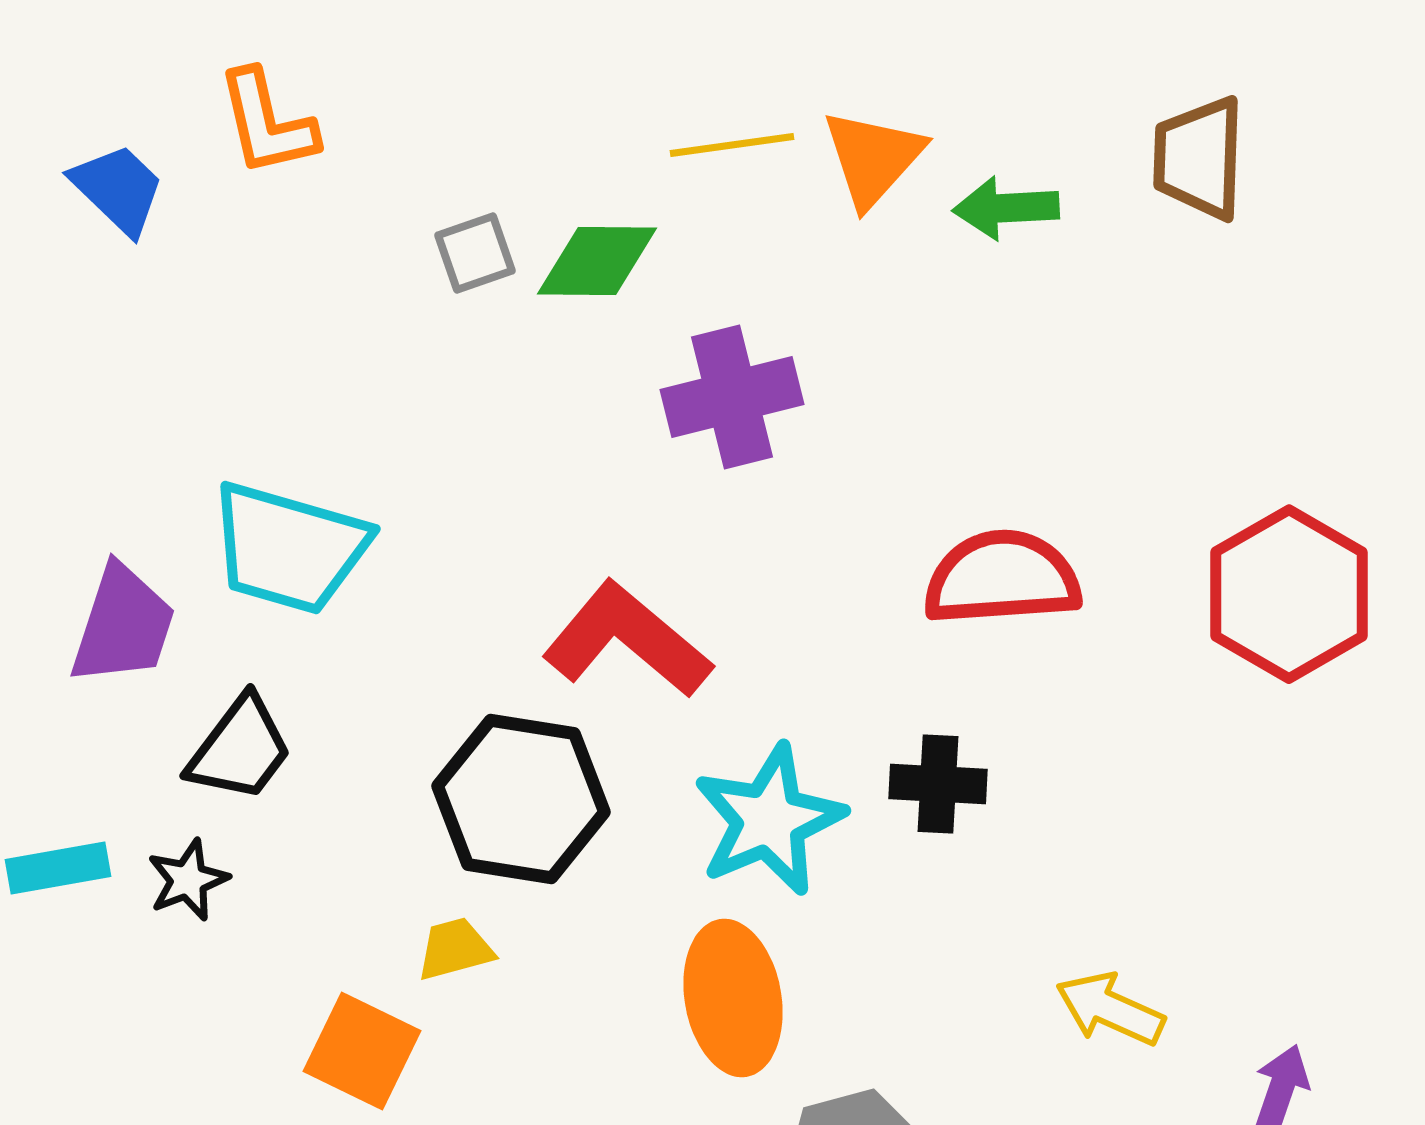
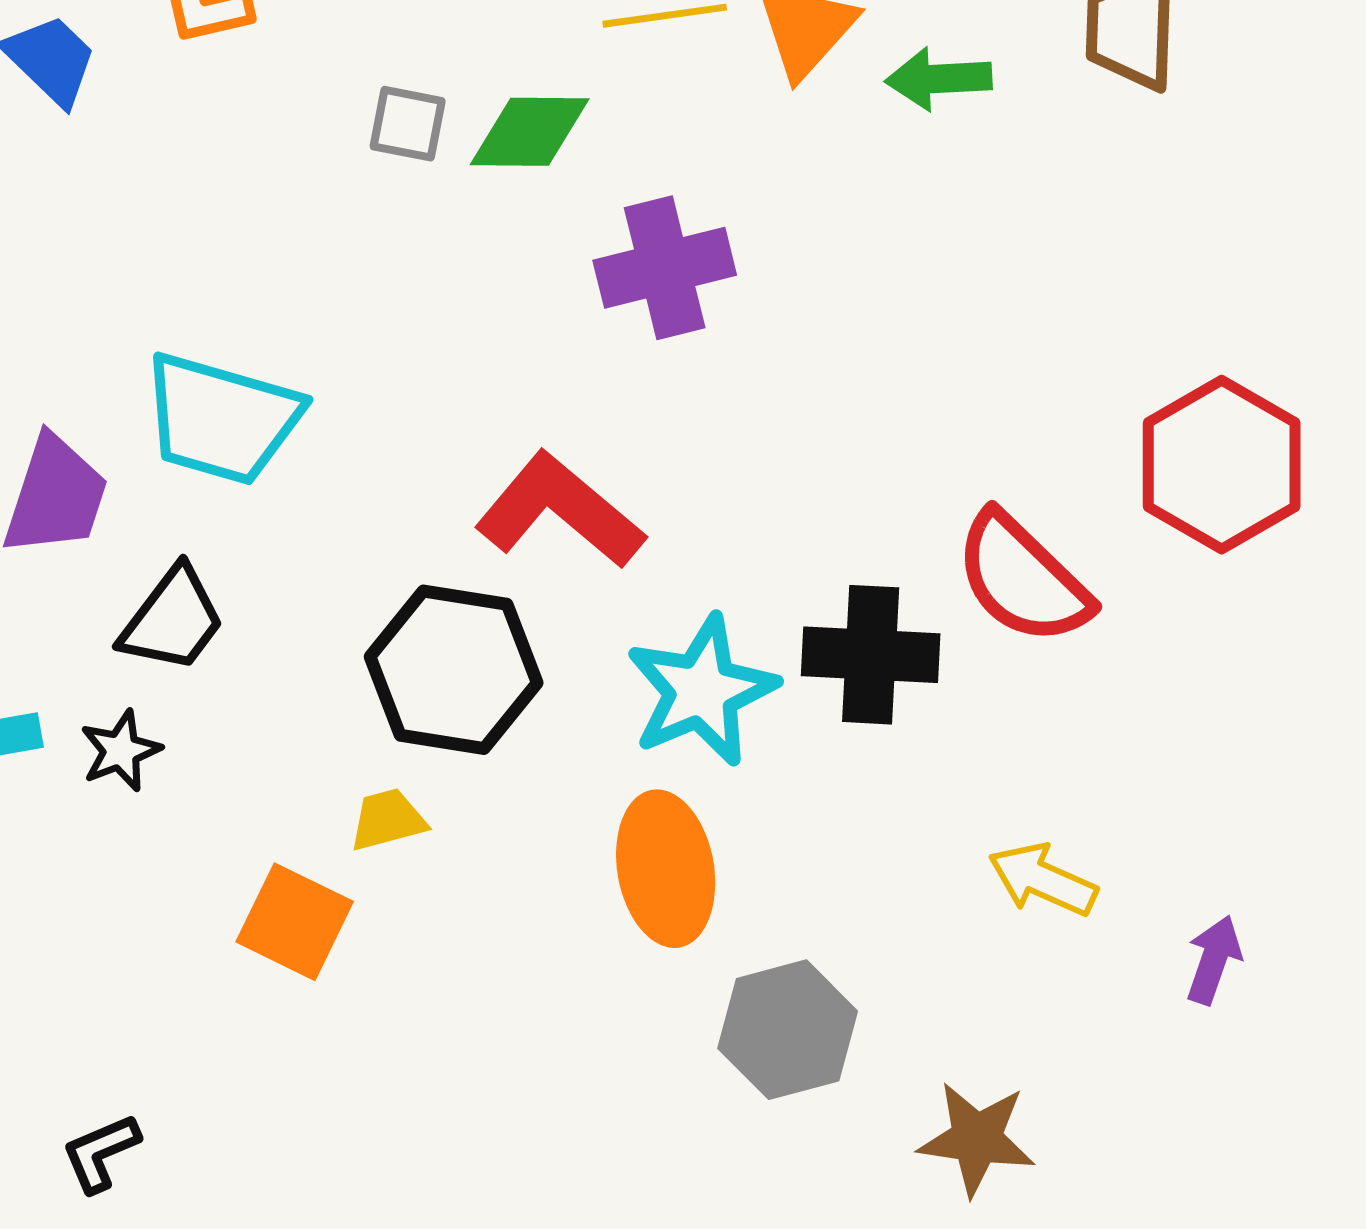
gray square: (475, 253) -> (408, 124), turned 30
red semicircle: (1002, 578) -> (1023, 579), moved, turned -132
black cross: (938, 784) -> (871, 655), size x1.4

